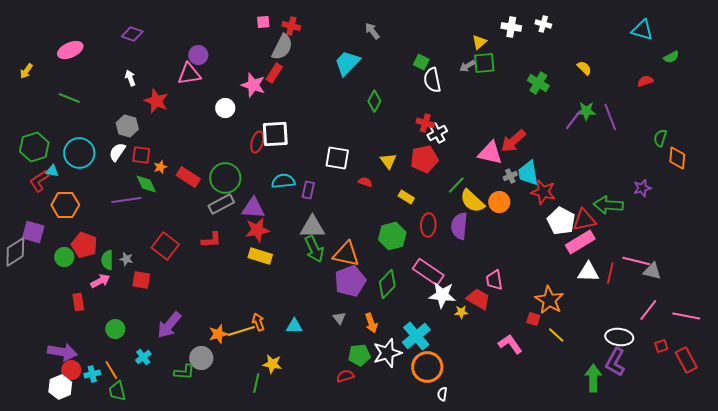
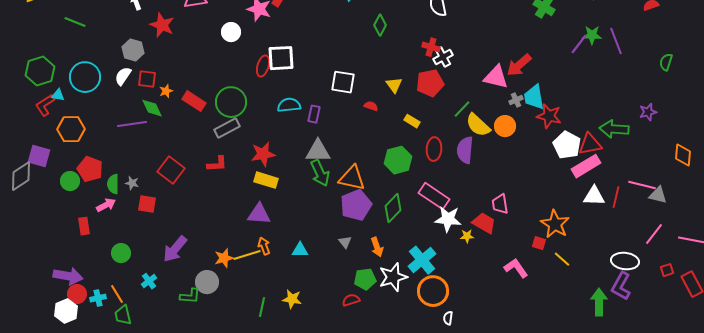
orange diamond: (677, 158) -> (683, 155), moved
purple triangle: (253, 208) -> (259, 214), moved
yellow star: (272, 364) -> (292, 299), moved

